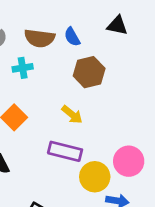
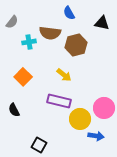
black triangle: (117, 25) -> (102, 23), moved
blue semicircle: (72, 37) -> (69, 13), moved
brown semicircle: (40, 38) -> (50, 33), moved

